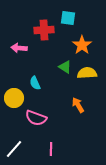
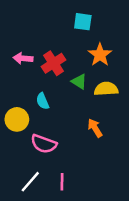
red cross: (44, 30) -> (54, 63), moved, turned -30
white line: (14, 149) -> (30, 182), moved

